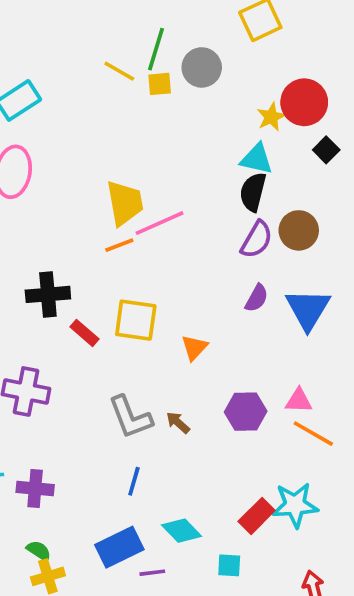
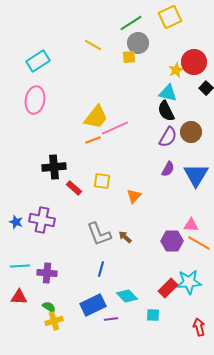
green line: (156, 49) -> (131, 23), moved, turned 40
yellow square: (160, 84) -> (129, 57), moved
black semicircle: (253, 192) -> (166, 111), turned -40
yellow trapezoid: (125, 203) -> (96, 117), turned 48
yellow square: (136, 320) -> (102, 181), size x0.7
purple hexagon: (246, 412) -> (172, 241), moved

